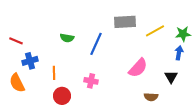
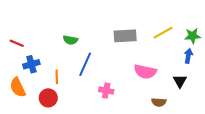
gray rectangle: (125, 22) -> (125, 36), moved
blue line: (96, 44) -> (85, 64), moved
pink semicircle: (138, 68) -> (145, 72), turned 60
pink cross: (91, 81) -> (106, 91), moved
red circle: (62, 96) -> (48, 98), moved

